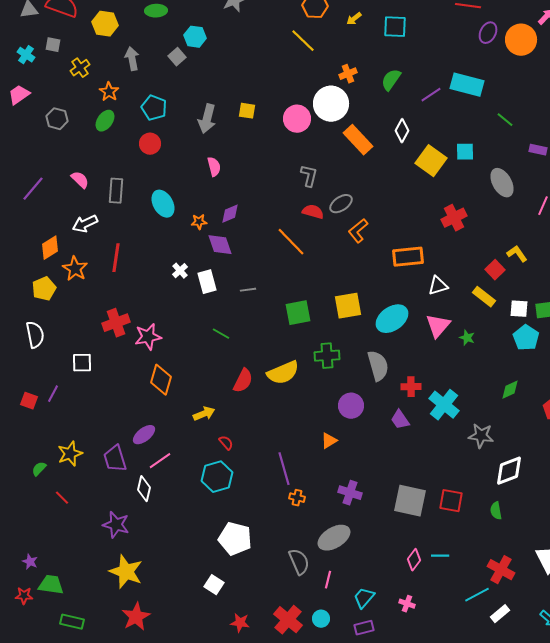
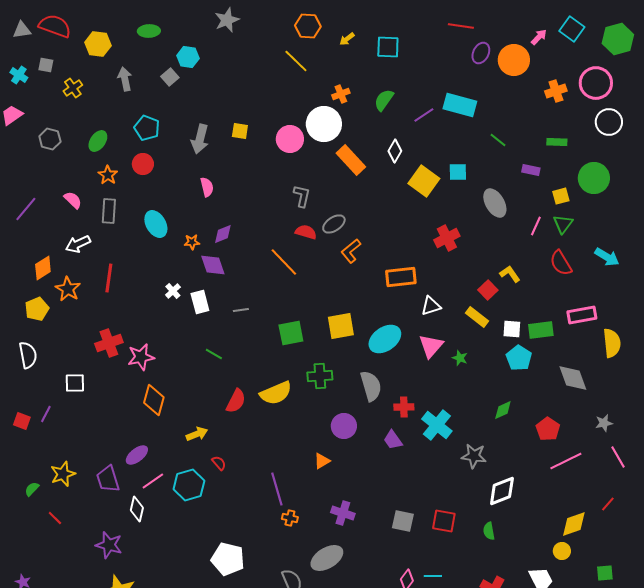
orange star: (109, 92) -> (108, 175), moved
cyan hexagon: (217, 477) -> (189, 485), moved
gray square: (410, 501) -> (403, 521), size x0.7

